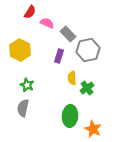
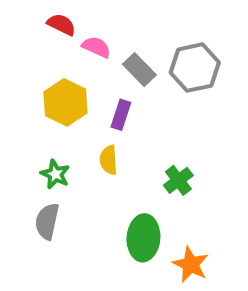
red semicircle: (30, 12) -> (61, 24), turned -96
yellow hexagon: (20, 50) -> (66, 102), moved
gray hexagon: (88, 50) -> (195, 68), moved
yellow semicircle: (72, 78) -> (109, 160), moved

